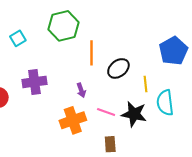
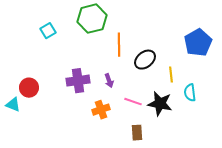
purple cross: (34, 82) -> (78, 81), moved
cyan semicircle: (165, 103) -> (190, 93), size x0.7
orange cross: (73, 120) -> (101, 110), size x0.7

